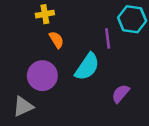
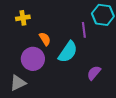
yellow cross: (45, 14) -> (23, 18), moved
orange semicircle: (56, 40) -> (45, 39), moved

